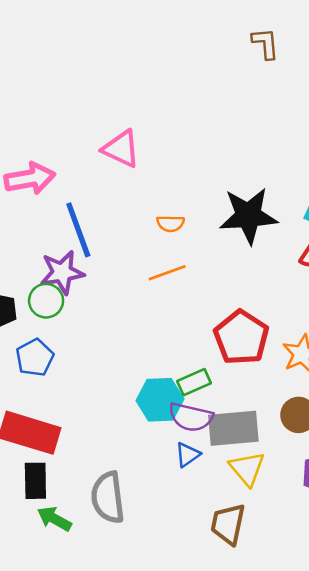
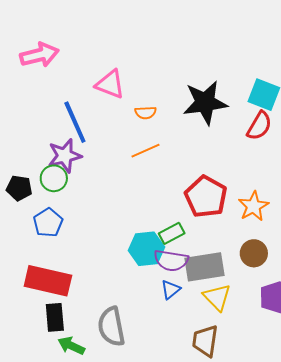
pink triangle: (121, 149) -> (110, 84), moved
pink arrow: (30, 179) -> (40, 55), moved

